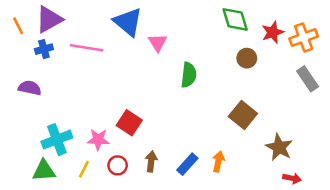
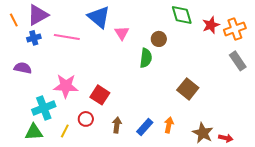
brown circle: (247, 58) -> (159, 39), moved
pink star: (98, 140) -> (66, 86), moved, size x1.4
brown star: (279, 147) -> (203, 133), moved
red circle: (118, 165) -> (86, 119), moved

